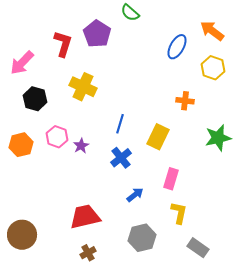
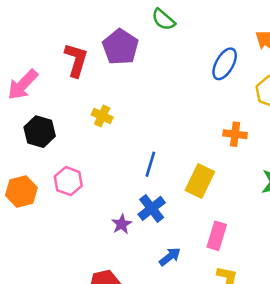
yellow cross: (83, 87) -> (102, 116), size x0.6
purple star: (81, 146) -> (122, 224), moved

